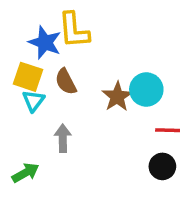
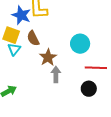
brown star: (117, 97) -> (48, 57), moved
gray arrow: (63, 138) -> (56, 74), moved

